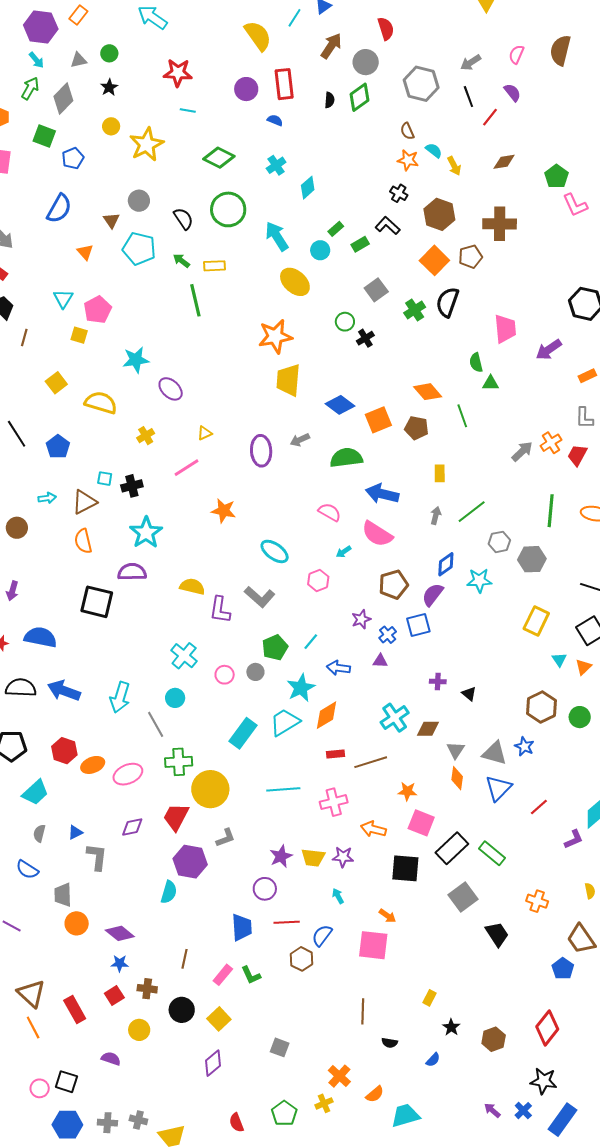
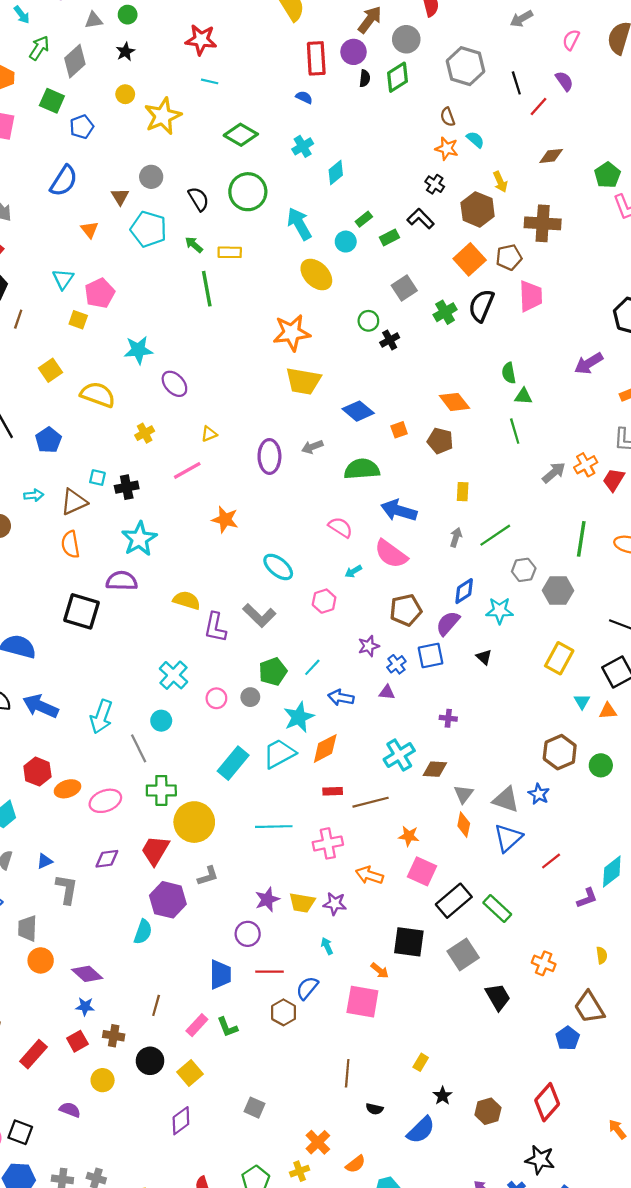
cyan arrow: (36, 60) -> (22, 15), moved
gray arrow: (471, 63) -> (521, 19), moved
purple circle: (246, 89) -> (353, 52), moved
yellow arrow: (454, 166) -> (500, 182), moved
pink trapezoid: (505, 329) -> (531, 296), moved
yellow trapezoid: (288, 380) -> (303, 381), turned -88
green line: (462, 416) -> (515, 431), moved
orange square: (378, 420) -> (399, 430), size x0.6
orange triangle: (583, 667) -> (608, 711), turned 36
black triangle: (469, 694) -> (484, 657), moved
black square: (405, 868) -> (409, 942), moved
red rectangle: (75, 1009) -> (33, 1054), turned 68
blue semicircle: (433, 1060) -> (421, 1130), size x1.8

